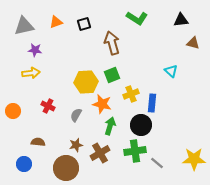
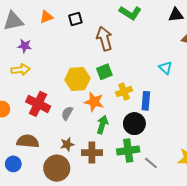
red cross: (48, 106) -> (38, 104), size x1.6
brown semicircle: (38, 142) -> (28, 141), size x1.5
brown cross: (100, 153) -> (92, 153), turned 30

